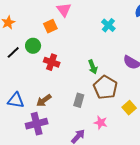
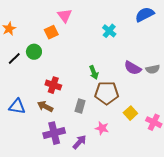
red cross: (52, 62) -> (53, 85), moved
brown pentagon: (105, 87) -> (107, 93), turned -30
brown arrow: (44, 100) -> (45, 106), turned 63
purple cross: (37, 124) -> (54, 133), moved

